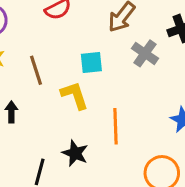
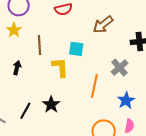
gray cross: (145, 53) -> (119, 68), moved
orange line: (116, 126) -> (94, 86), moved

